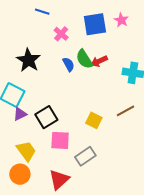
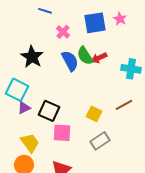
blue semicircle: (69, 64) -> (70, 61), size x1.5
black square: (46, 117) -> (49, 111), turned -35
gray rectangle: (85, 156) -> (100, 141), moved

